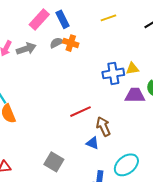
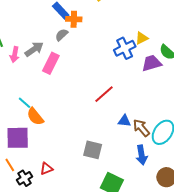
pink rectangle: (39, 19) -> (51, 63), moved
orange cross: (71, 43) -> (74, 19), moved
brown arrow: (103, 127) -> (141, 128), moved

